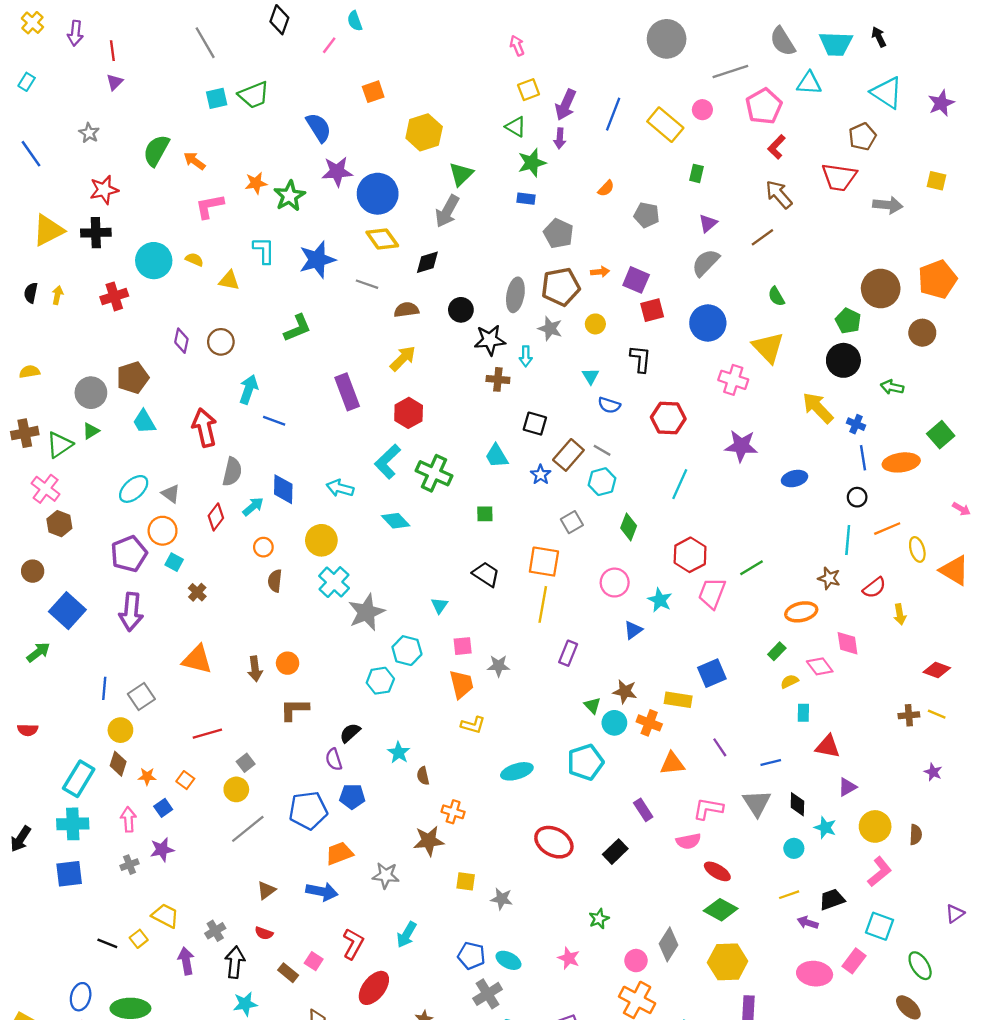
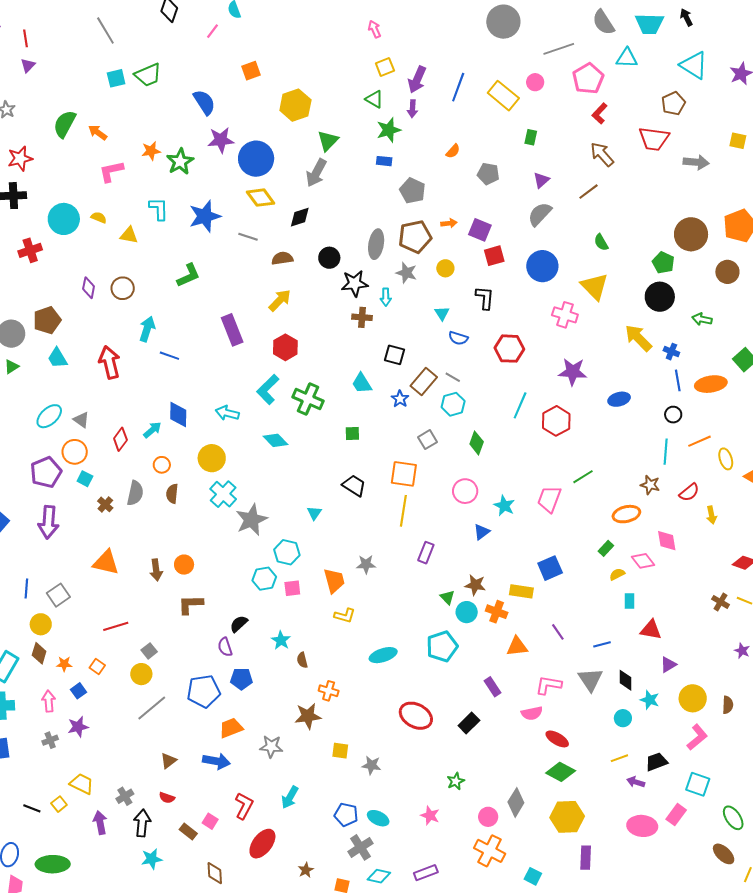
gray semicircle: (232, 472) -> (135, 493), moved
red hexagon: (690, 555) -> (556, 421), moved
pink square: (463, 646) -> (292, 588), moved
brown cross: (909, 715) -> (721, 602), turned 36

